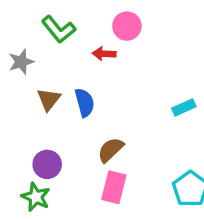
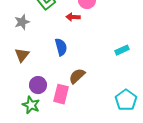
brown triangle: (49, 99) -> (22, 55), moved
pink rectangle: (114, 187) -> (61, 94), moved

